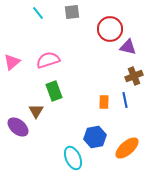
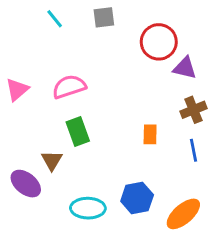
blue line: (125, 100) -> (193, 150), moved
orange rectangle: (104, 102) -> (150, 134), moved
cyan ellipse: (73, 158) -> (88, 208), moved, turned -65

